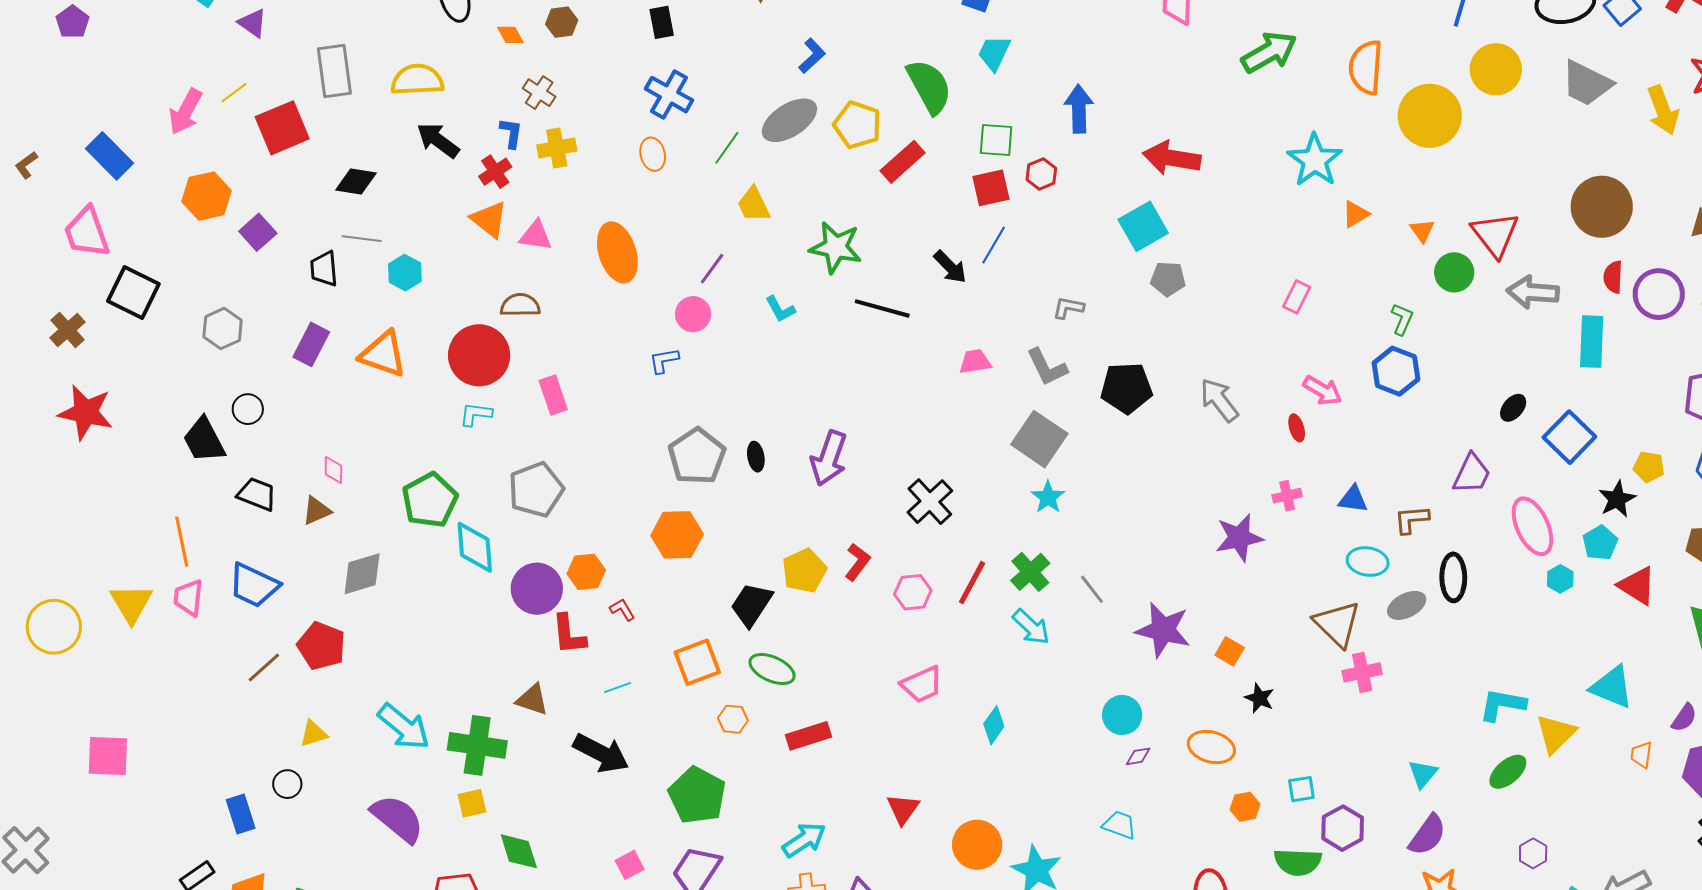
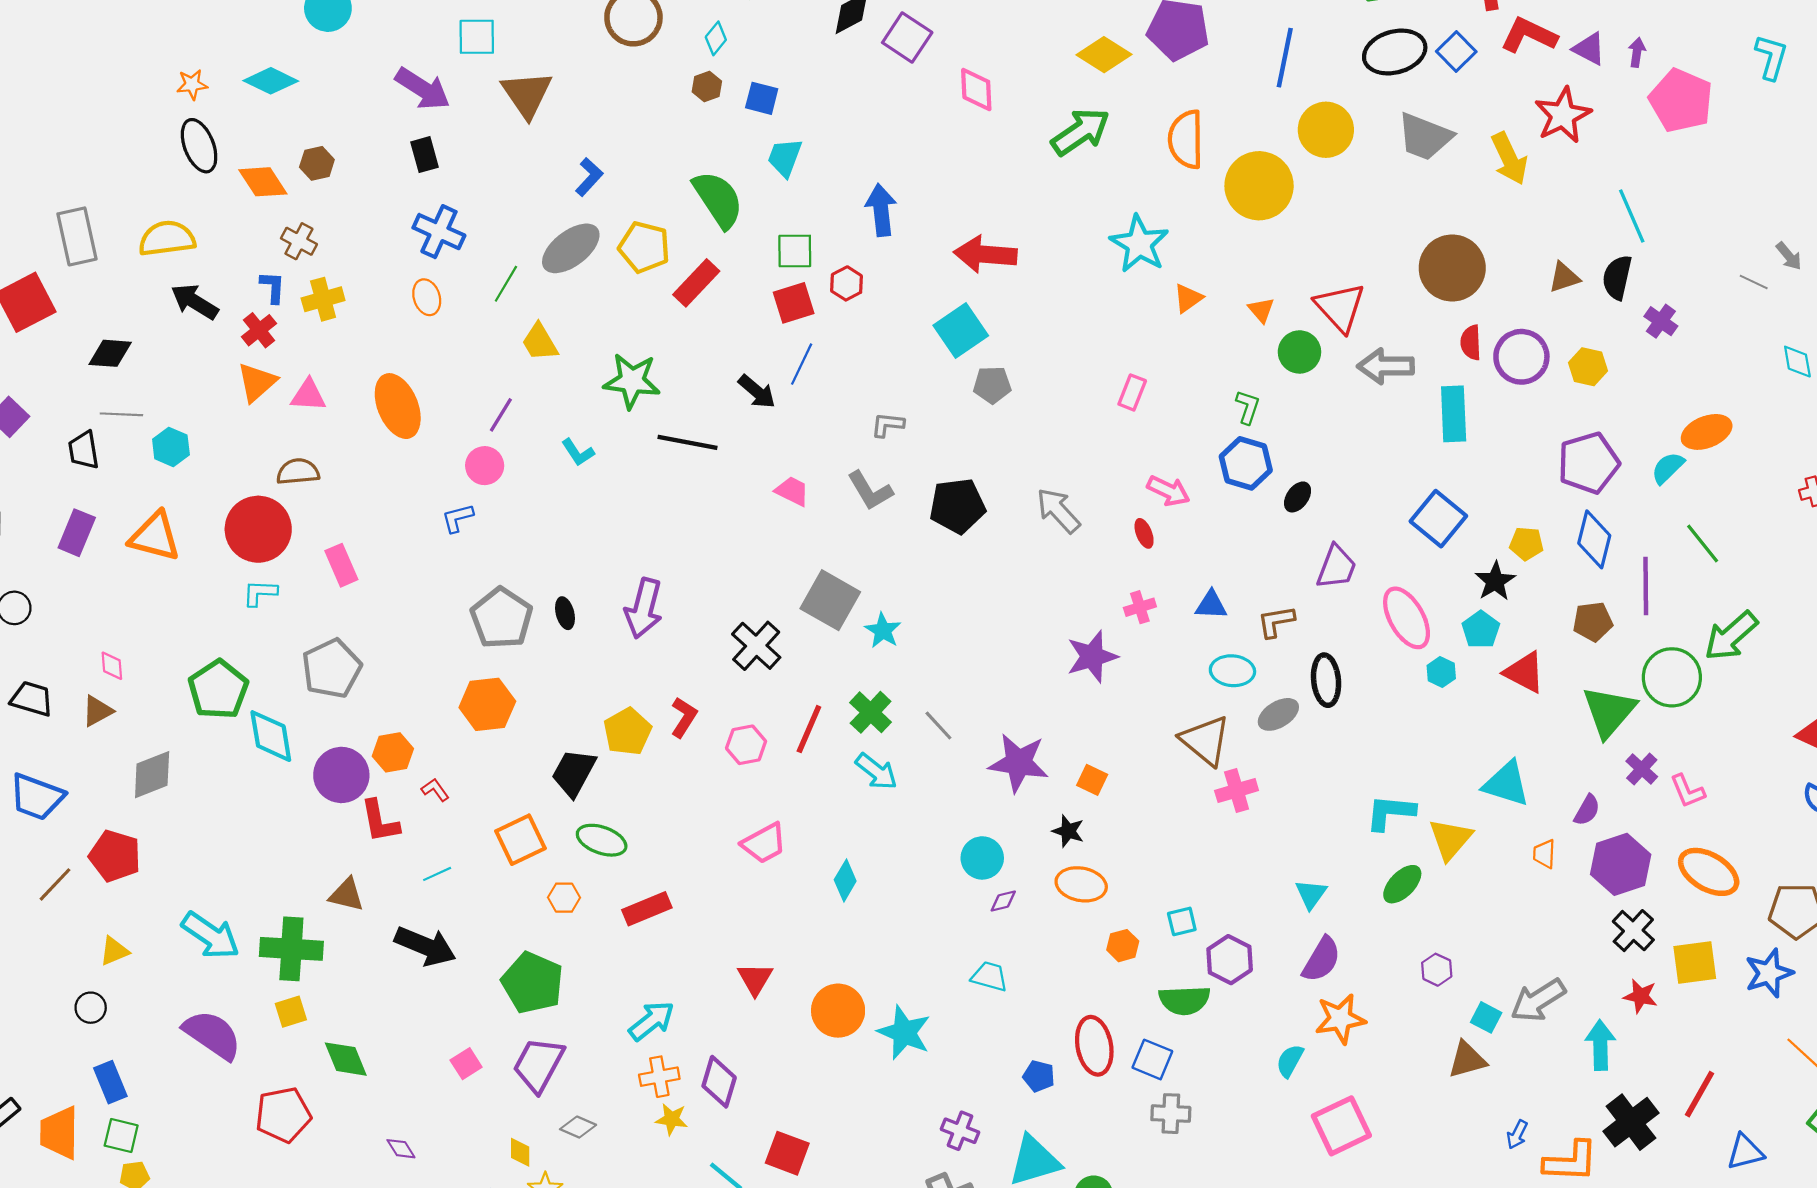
orange diamond: (510, 35) -> (263, 182), size x1.6
orange triangle: (489, 219) -> (257, 382), turned 45
pink trapezoid: (975, 362) -> (792, 491), turned 40
black ellipse: (1513, 408) -> (1298, 497), moved
gray square: (1039, 439) -> (830, 600), moved
black star: (1259, 698) -> (1068, 831), moved
blue rectangle: (241, 814) -> (110, 1082), moved

